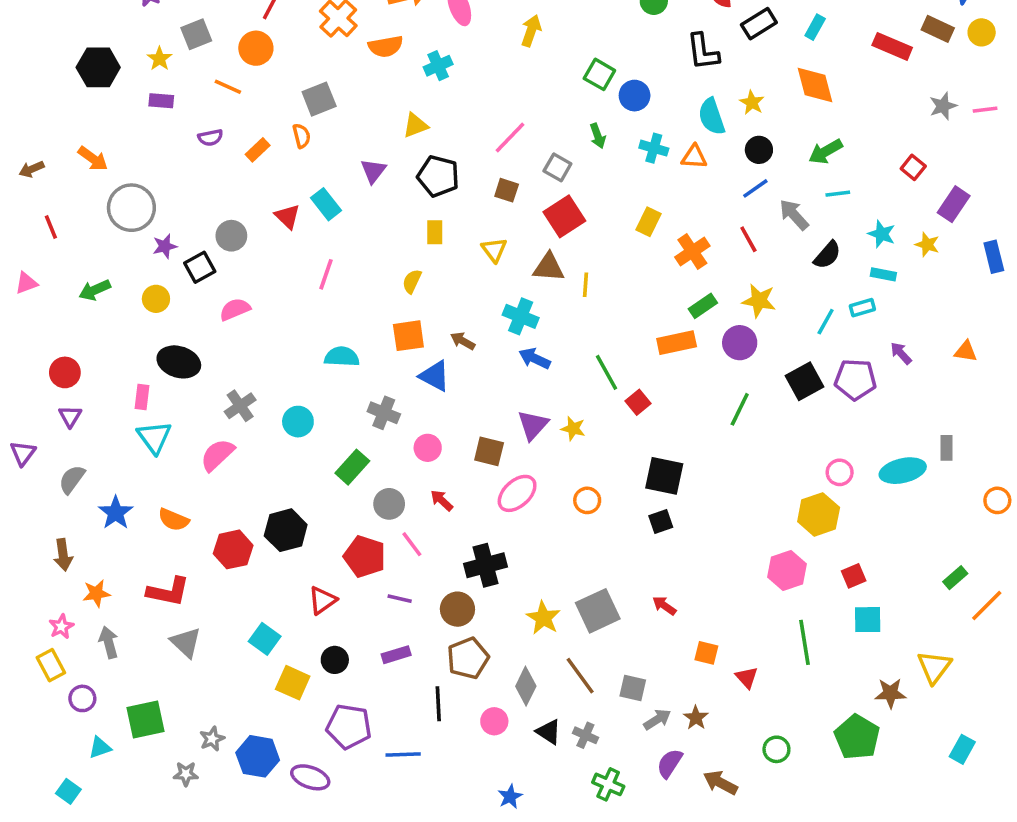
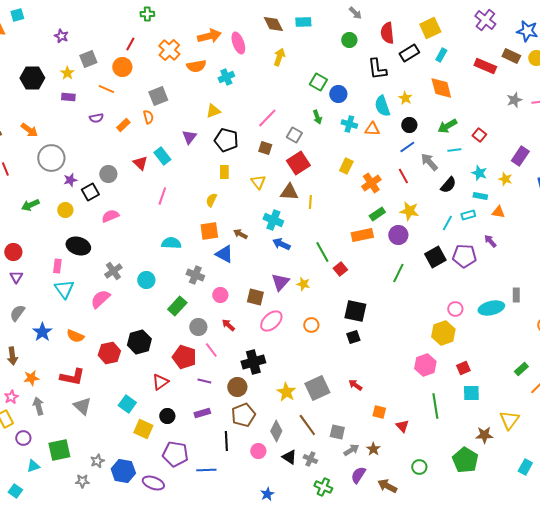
red square: (913, 167) -> (479, 135), moved
orange triangle: (966, 351) -> (498, 212), moved

